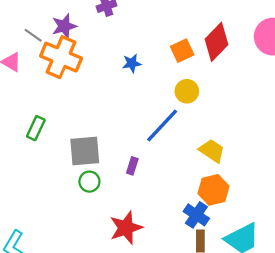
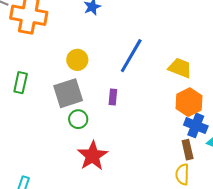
yellow circle: (187, 91) -> (77, 60), moved
blue cross: (196, 215) -> (196, 125), moved
red star: (126, 228) -> (93, 156), moved

